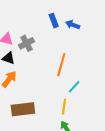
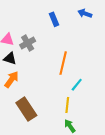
blue arrow: (73, 25) -> (85, 13), moved
brown rectangle: (23, 109) -> (26, 109), turned 65

